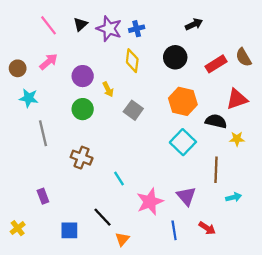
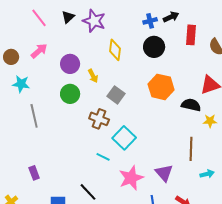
blue cross: (137, 29) -> (150, 21), moved
red rectangle: (216, 64) -> (191, 35), moved, turned -54
cyan square: (183, 142) -> (124, 138), moved
brown cross: (82, 158) -> (99, 119), moved
cyan line: (119, 179) -> (103, 157), turned -32

